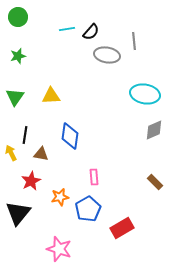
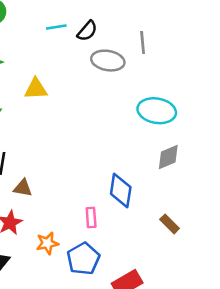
yellow triangle: (51, 96) -> (36, 89), moved
blue diamond: (70, 136) -> (121, 190), moved

